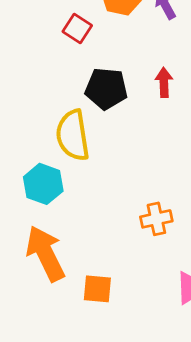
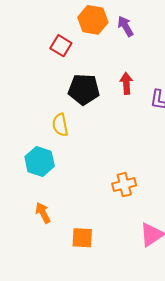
yellow semicircle: (73, 135) -> (60, 125), size x0.6
orange arrow: (45, 253) -> (43, 213), size x0.5

